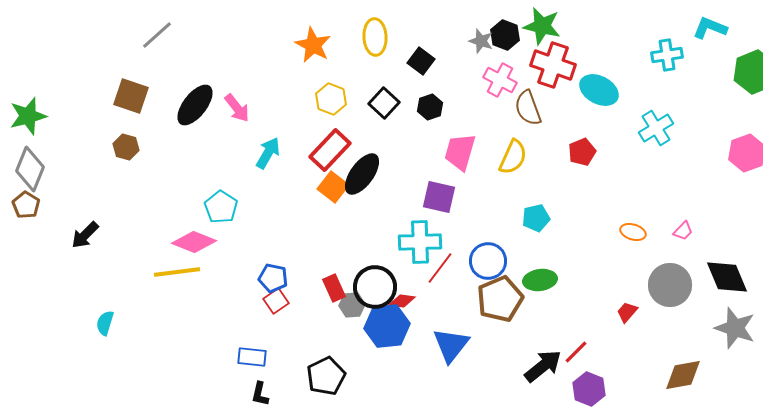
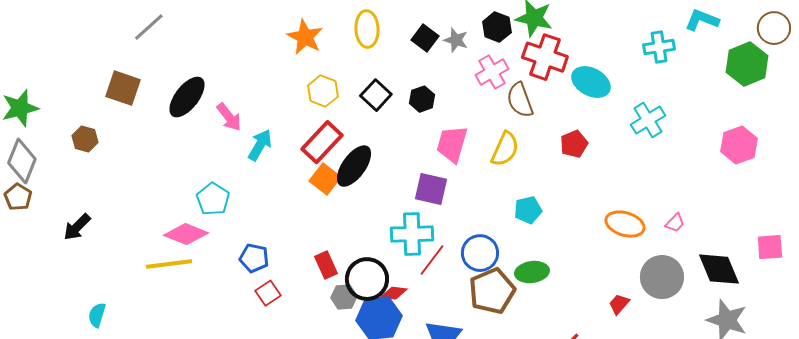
gray star: (481, 41) -> (456, 40), moved
black square: (421, 61) -> (425, 38), moved
pink cross: (500, 80) -> (492, 72), turned 32
pink arrow: (237, 108) -> (229, 117), moved
brown hexagon: (126, 147) -> (85, 139), moved
orange ellipse: (633, 232) -> (625, 224), size x1.5
blue pentagon: (273, 278) -> (254, 258), moved
red rectangle: (334, 288) -> (326, 265), moved

